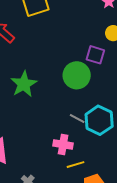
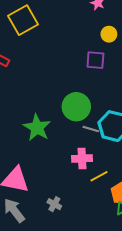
green circle: (77, 75) -> (76, 107), moved
green star: (24, 84) -> (37, 128), moved

